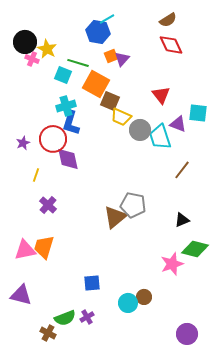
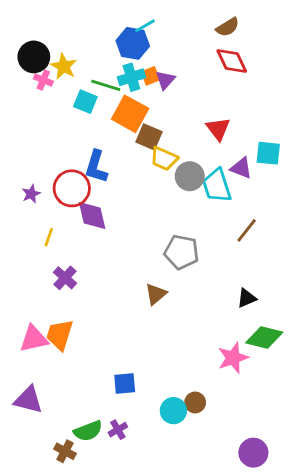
cyan cross: (66, 106) -> (131, 77), moved
gray pentagon: (133, 205) -> (182, 252), moved
brown triangle: (115, 217) -> (156, 294), size x0.7

